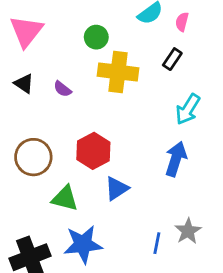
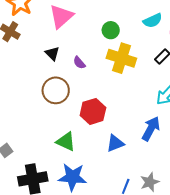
brown circle: (33, 157) -> (56, 90), moved
blue triangle: (117, 188) -> (115, 143), moved

